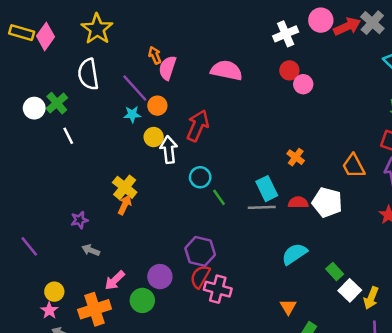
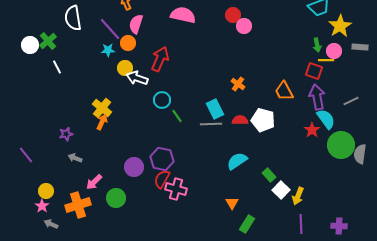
pink semicircle: (167, 68) -> (136, 24), moved
white arrow: (169, 150) -> (137, 78), turned -65
purple circle: (160, 277) -> (134, 167), moved

